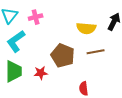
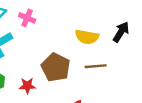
pink cross: (36, 17) -> (27, 18), turned 32

